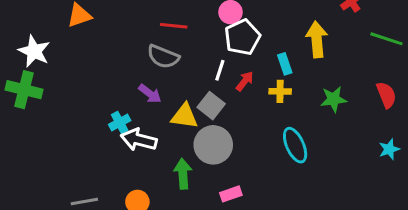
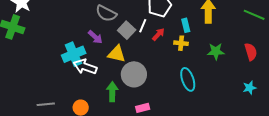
gray square: (211, 106) -> (127, 30), moved
cyan cross: (120, 122) -> (74, 54), size x1.6

